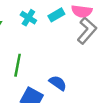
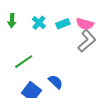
green line: (18, 65) -> (24, 62), turned 36

